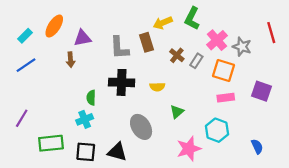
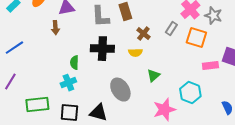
brown cross: (177, 55) -> (143, 34), moved
blue line: (26, 65) -> (14, 48), moved
pink rectangle: (226, 98) -> (210, 66), moved

